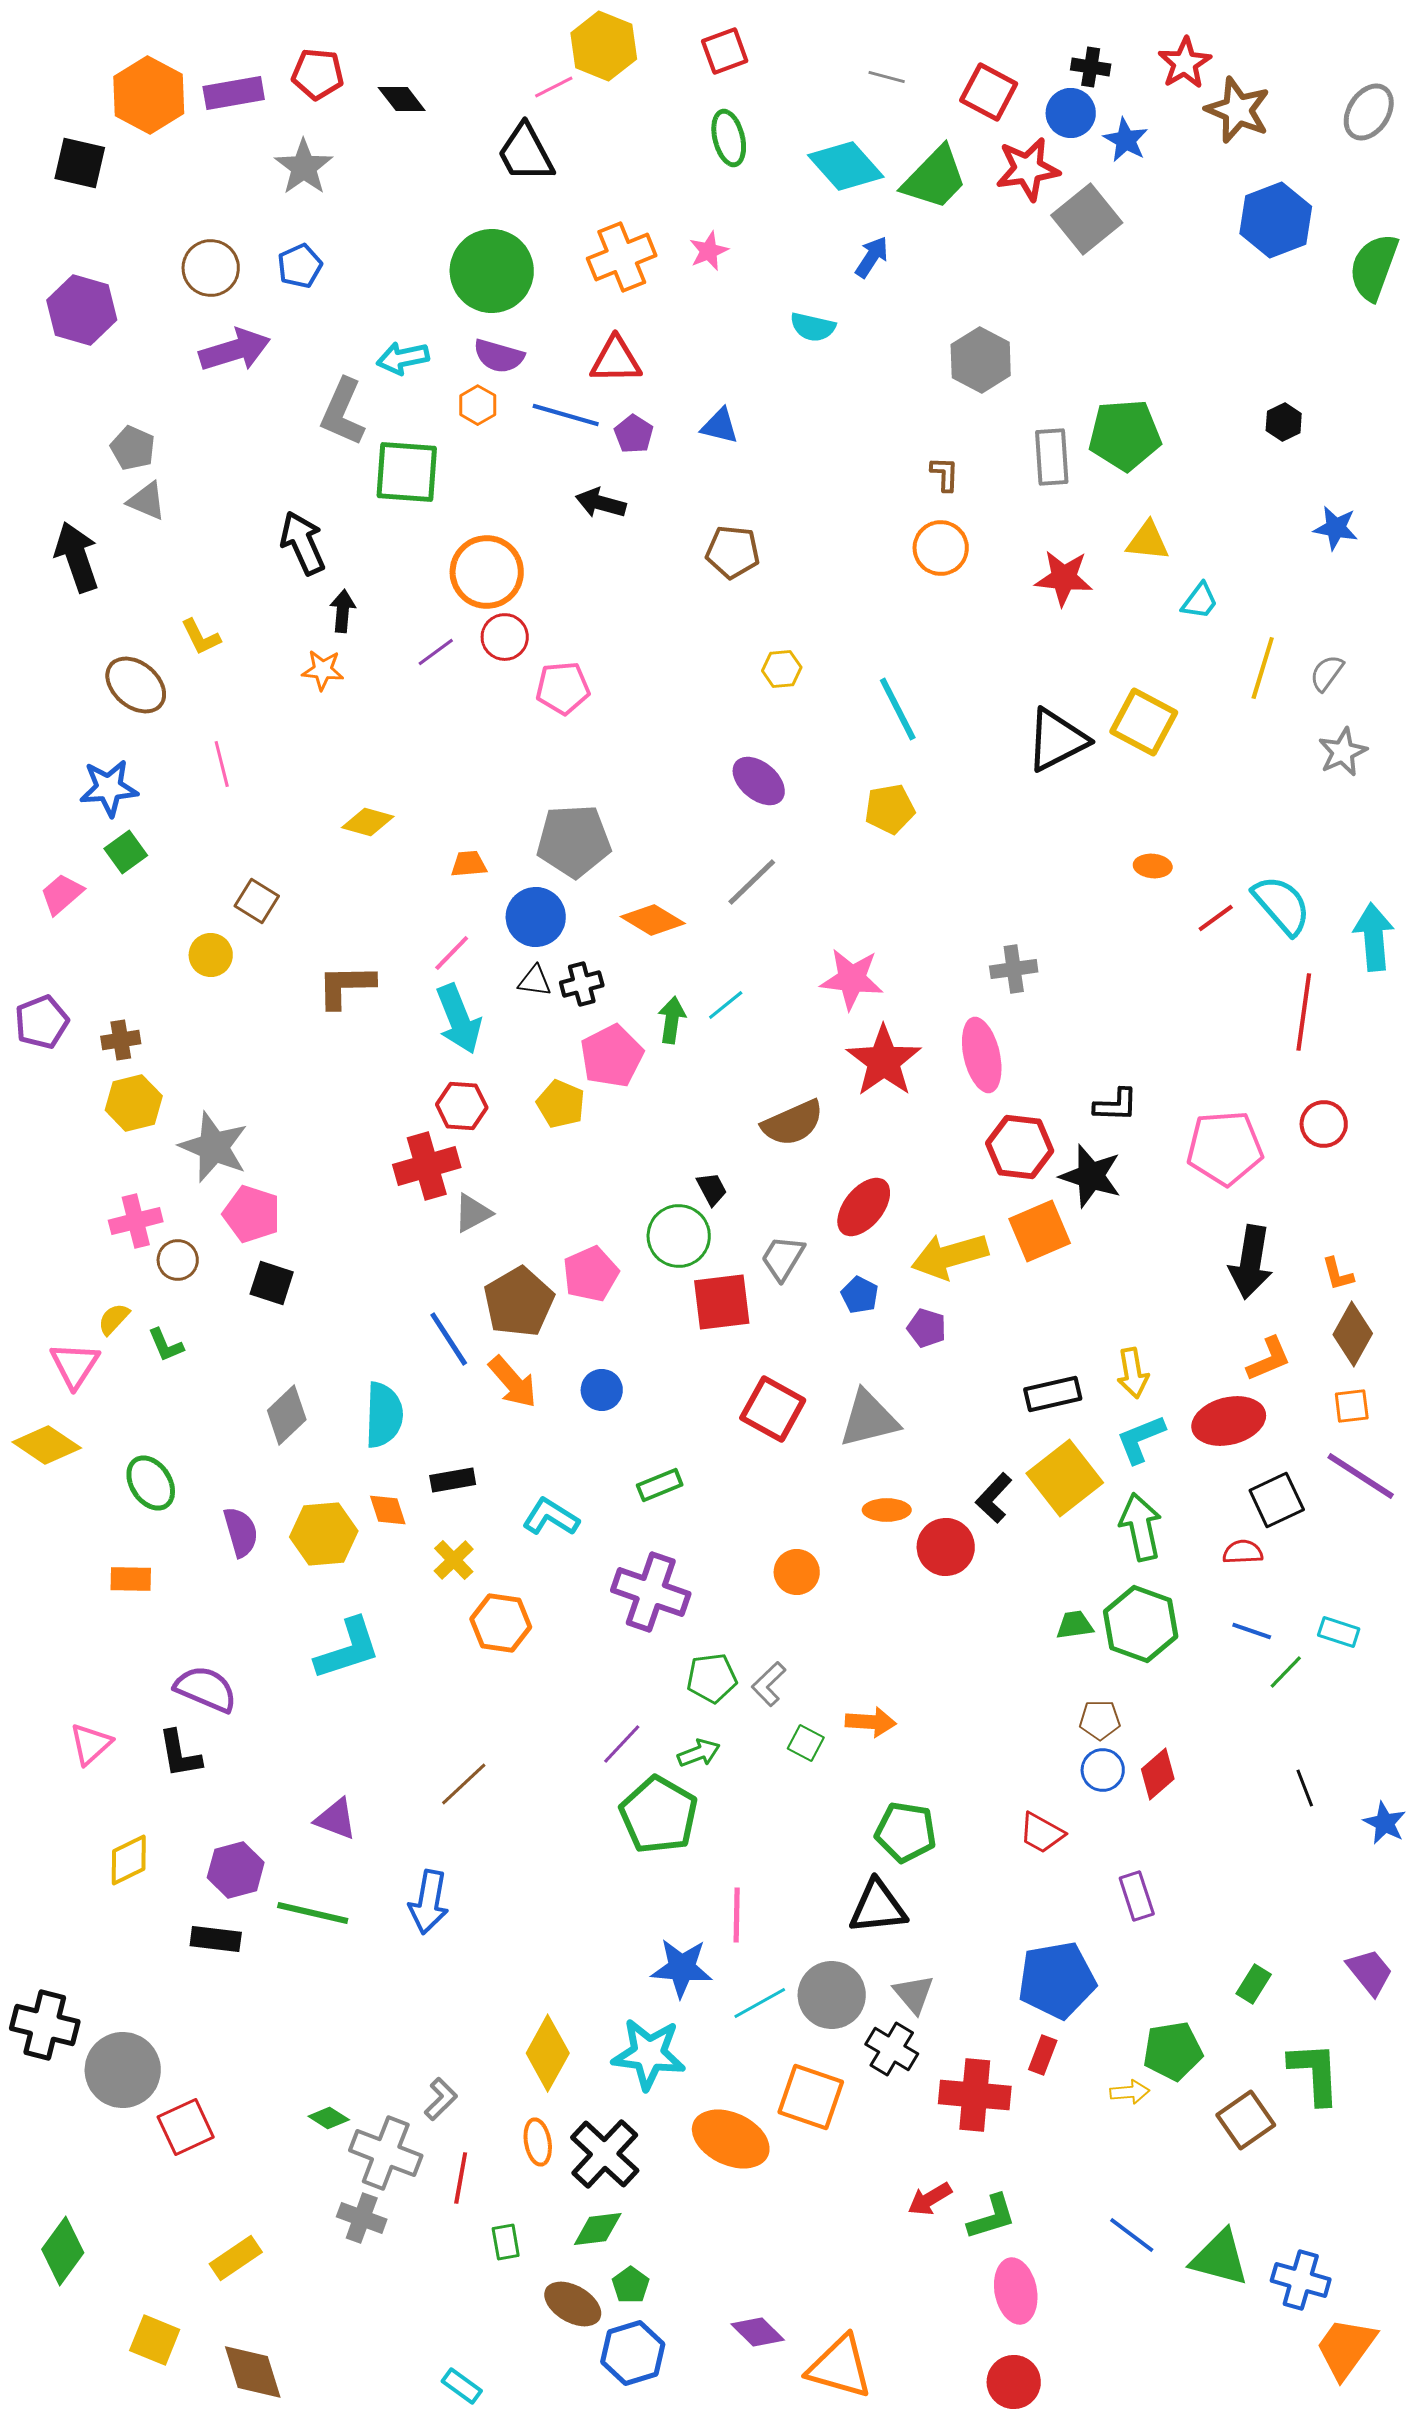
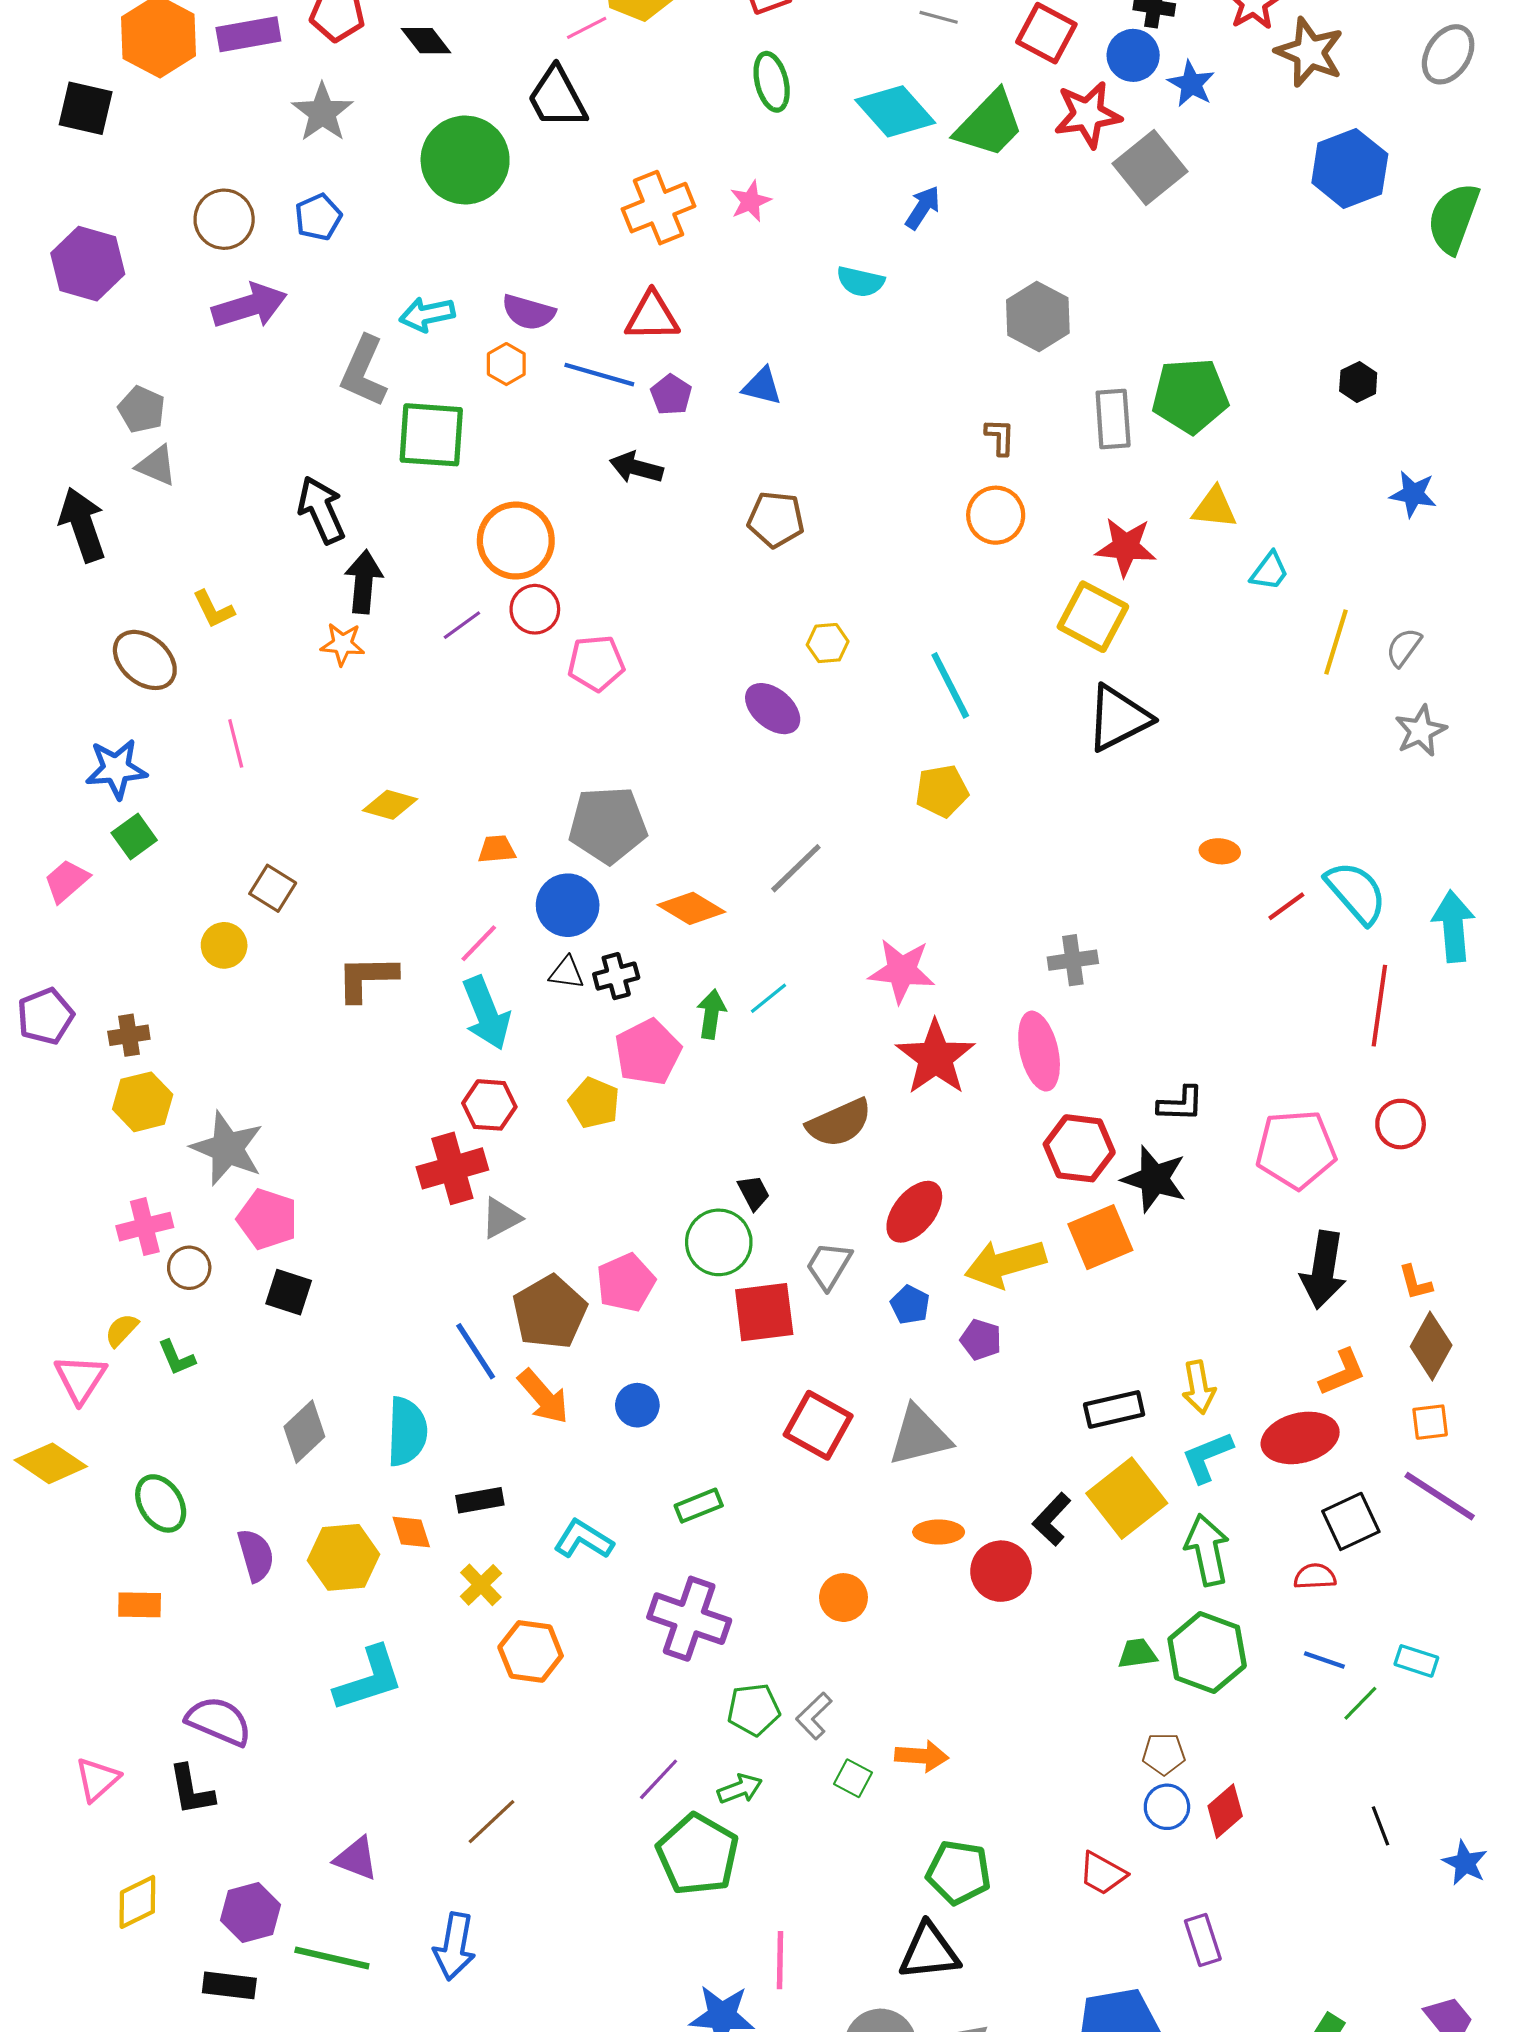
green circle: (492, 271) -> (465, 160), moved
black arrow: (343, 611) -> (364, 582), size x1.4
yellow square: (1144, 722) -> (1093, 617), moved
purple ellipse: (759, 781) -> (773, 709), moved

